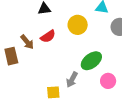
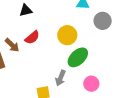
yellow circle: (78, 25) -> (67, 35), moved
pink circle: (108, 81) -> (91, 84), moved

